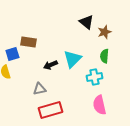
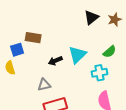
black triangle: (86, 22) -> (91, 18), turned 42
brown star: (104, 32) -> (115, 20), moved
green semicircle: (104, 56) -> (110, 52), turned -136

